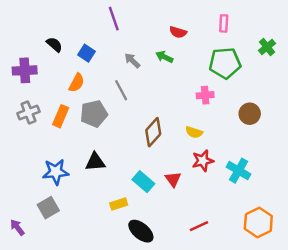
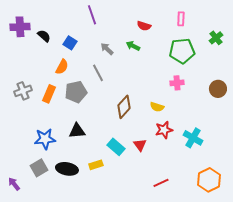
purple cross: (25, 70) -> (20, 27), moved
pink cross: (205, 95) -> (177, 83), moved
brown circle: (250, 114) -> (218, 89), moved
black ellipse: (141, 231) -> (67, 169), moved, turned -30

